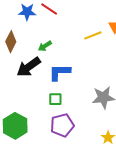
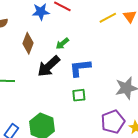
yellow line: (93, 35) -> (108, 18), moved
purple pentagon: (62, 125) -> (113, 122), moved

